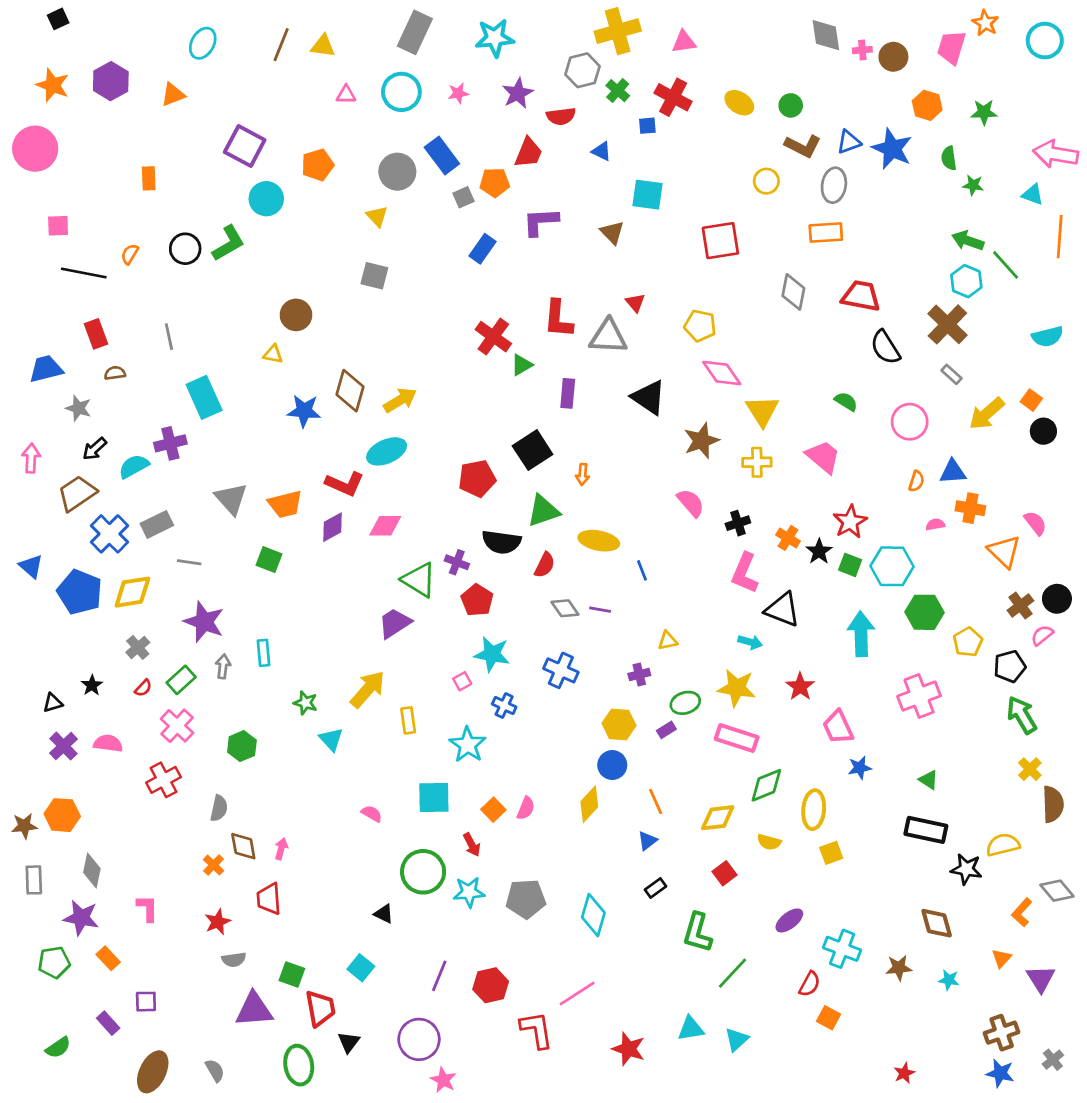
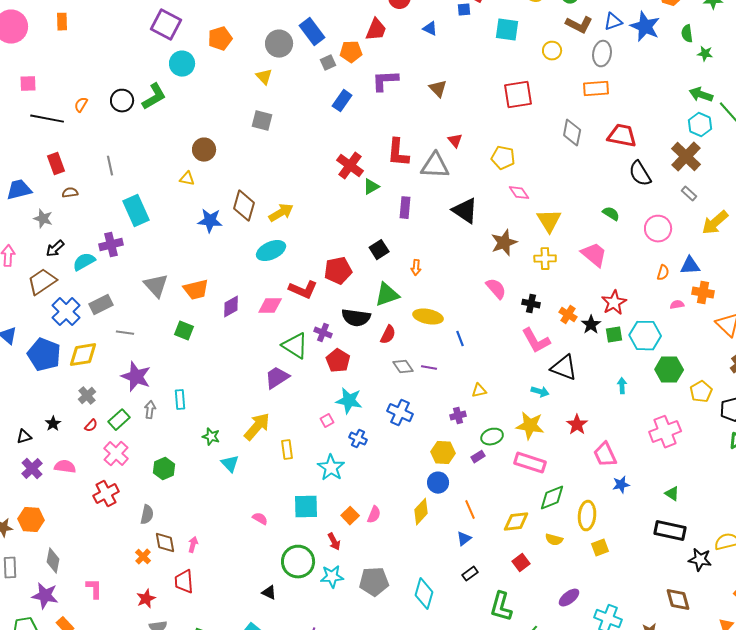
orange rectangle: (149, 178) -> (62, 22), moved
cyan square: (647, 195) -> (507, 30), moved
pink diamond: (722, 373) -> (519, 193), size x0.7
black square: (533, 450) -> (379, 250), size x0.7
red L-shape: (345, 484) -> (303, 290), moved
black cross: (738, 523) -> (531, 304), turned 30
green square: (850, 565) -> (614, 335), turned -30
pink L-shape: (745, 573) -> (536, 341), turned -52
cyan arrow: (861, 634) -> (622, 386), size x0.5

